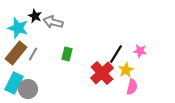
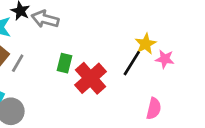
yellow star: (126, 70) -> (146, 44), moved
red cross: (102, 73) -> (91, 78), moved

